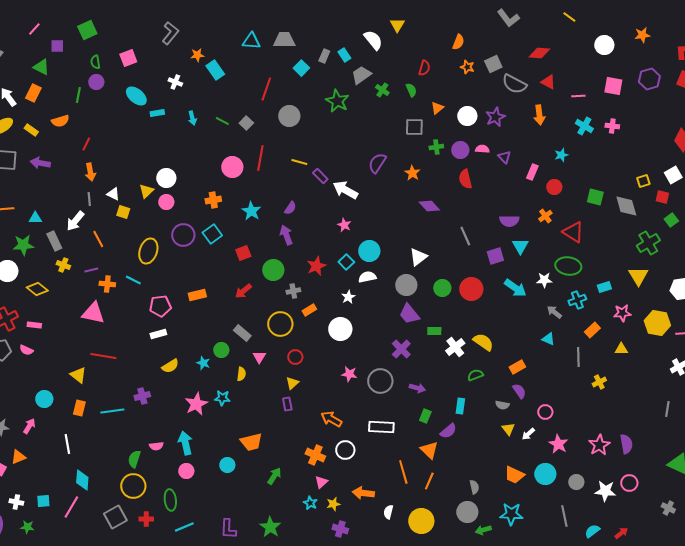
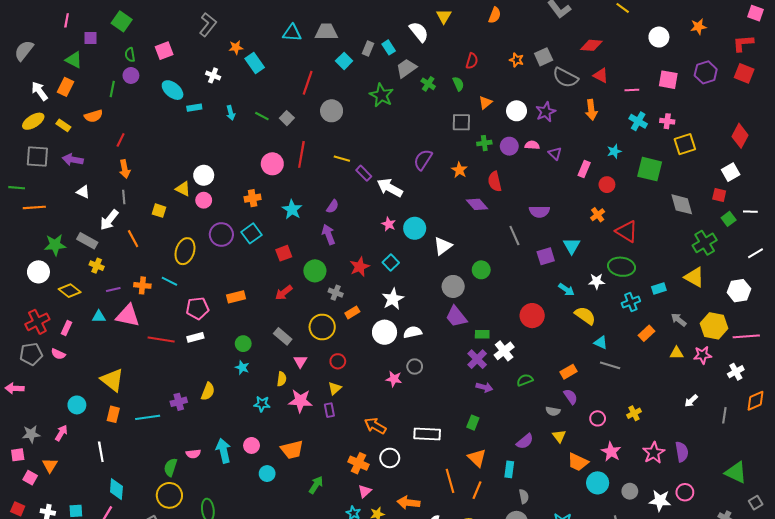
pink line: (34, 29) -> (67, 20), turned -32
green square: (87, 30) -> (122, 21), turned -30
orange semicircle: (458, 42) -> (495, 15), moved
red semicircle: (465, 179) -> (495, 181), moved
yellow square: (643, 181) -> (685, 144), moved, size x1.5
yellow triangle: (146, 191) -> (183, 189), turned -49
white triangle: (113, 194) -> (83, 192), moved
green square: (595, 197) -> (650, 169), moved, size x1.4
cyan triangle: (35, 218) -> (99, 317), moved
purple semicircle: (509, 221) -> (539, 212), moved
gray rectangle: (54, 241) -> (87, 241), turned -36
cyan circle: (369, 251) -> (415, 228), moved
white triangle: (418, 257) -> (443, 246), moved
purple line: (91, 270) -> (113, 290), moved
yellow triangle: (638, 276) -> (694, 277), turned -30
white semicircle: (367, 277) -> (413, 332), moved
green circle: (442, 288) -> (481, 270), moved
cyan arrow: (515, 288) -> (566, 290), size x0.7
red circle: (471, 289) -> (532, 316), moved
gray cross: (293, 291) -> (336, 293), turned 32
white star: (348, 297) -> (393, 299), size x1.5
gray arrow: (554, 312) -> (679, 320), moved
pink star: (622, 313) -> (703, 355), moved
pink rectangle: (34, 325) -> (67, 328), turned -72
yellow semicircle: (483, 342) -> (585, 316), moved
purple cross: (401, 349) -> (477, 359), moved
green circle: (221, 350) -> (243, 344), moved
red line: (103, 356) -> (161, 339), moved
gray line: (578, 357) -> (610, 365), moved, turned -72
yellow semicircle: (170, 366) -> (208, 391), moved, turned -36
yellow triangle: (78, 375) -> (112, 380), size x1.4
gray circle: (380, 381) -> (415, 366), moved, size x0.6
yellow cross: (599, 382) -> (634, 413), moved
purple arrow: (417, 388) -> (484, 387), moved
pink star: (196, 404) -> (300, 401), moved, turned 30
cyan rectangle: (460, 406) -> (509, 469), moved
purple semicircle: (448, 431) -> (525, 441), moved
white arrow: (528, 434) -> (691, 401), moved
orange triangle: (18, 457) -> (50, 465), turned -35
pink circle: (186, 471) -> (252, 445), moved
orange trapezoid: (514, 475) -> (578, 462), moved

